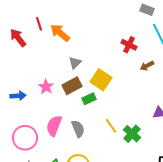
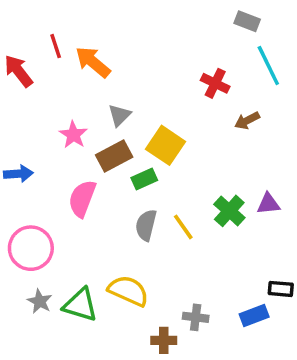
pink star: (46, 87) -> (73, 135), moved
pink semicircle: (54, 126) -> (82, 199), moved
gray semicircle: (78, 129) -> (146, 225), moved, turned -144
green cross: (132, 134) -> (229, 211), moved

